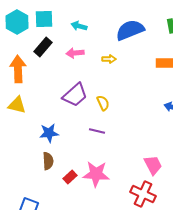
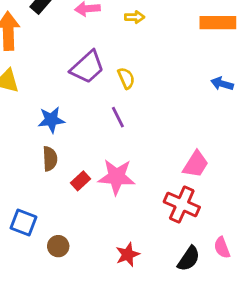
purple line: (97, 131) -> (118, 117), turned 49
pink trapezoid: (153, 165) -> (196, 164), turned 60

